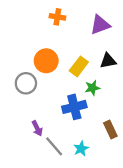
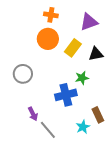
orange circle: (46, 61) -> (48, 39), moved
yellow rectangle: (79, 66) -> (73, 48), moved
cyan star: (81, 149) -> (83, 127), moved

